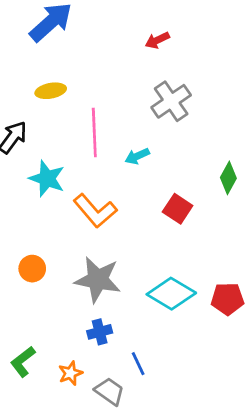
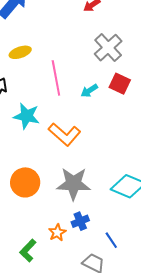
red square: (178, 209) -> (120, 84), moved
orange circle: (32, 269) -> (25, 182), size x1.5
orange star: (70, 373) -> (57, 233), moved

